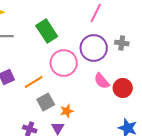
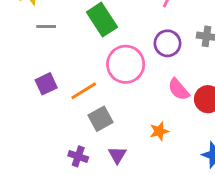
purple circle: (94, 48) -> (167, 43), size x0.7
orange star: (67, 111) -> (159, 131), moved

